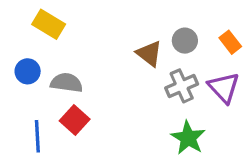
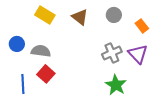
yellow rectangle: (49, 24) -> (45, 15), moved
gray circle: (185, 41) -> (114, 15), moved
brown triangle: (149, 54) -> (80, 17), moved

